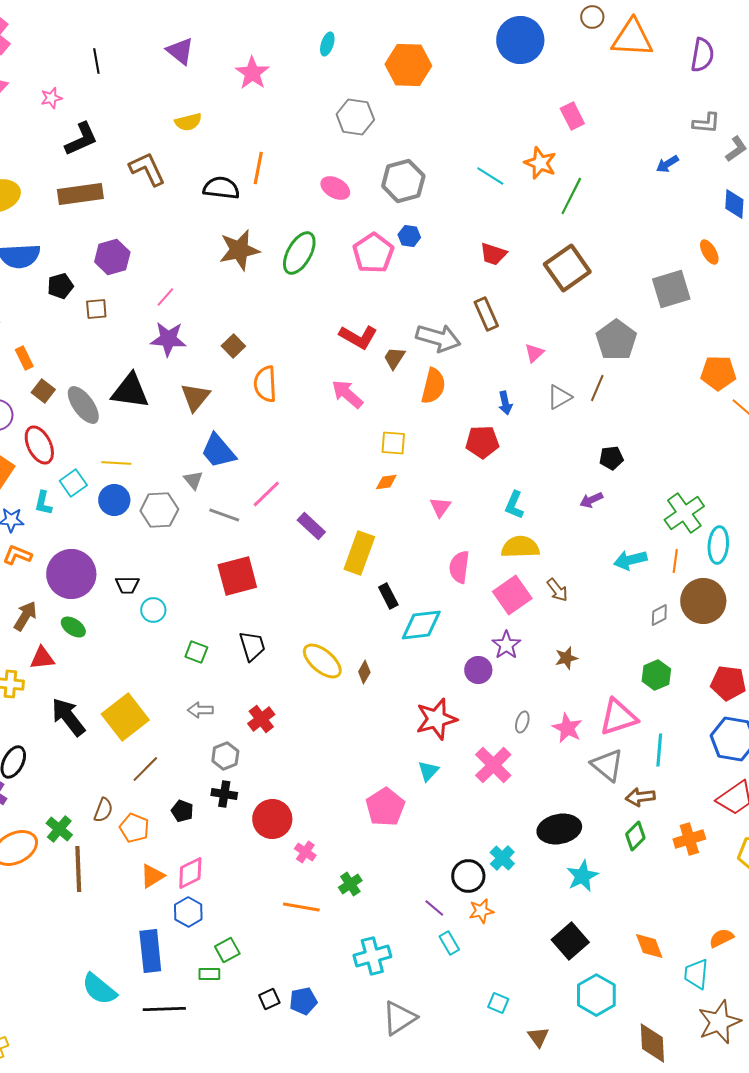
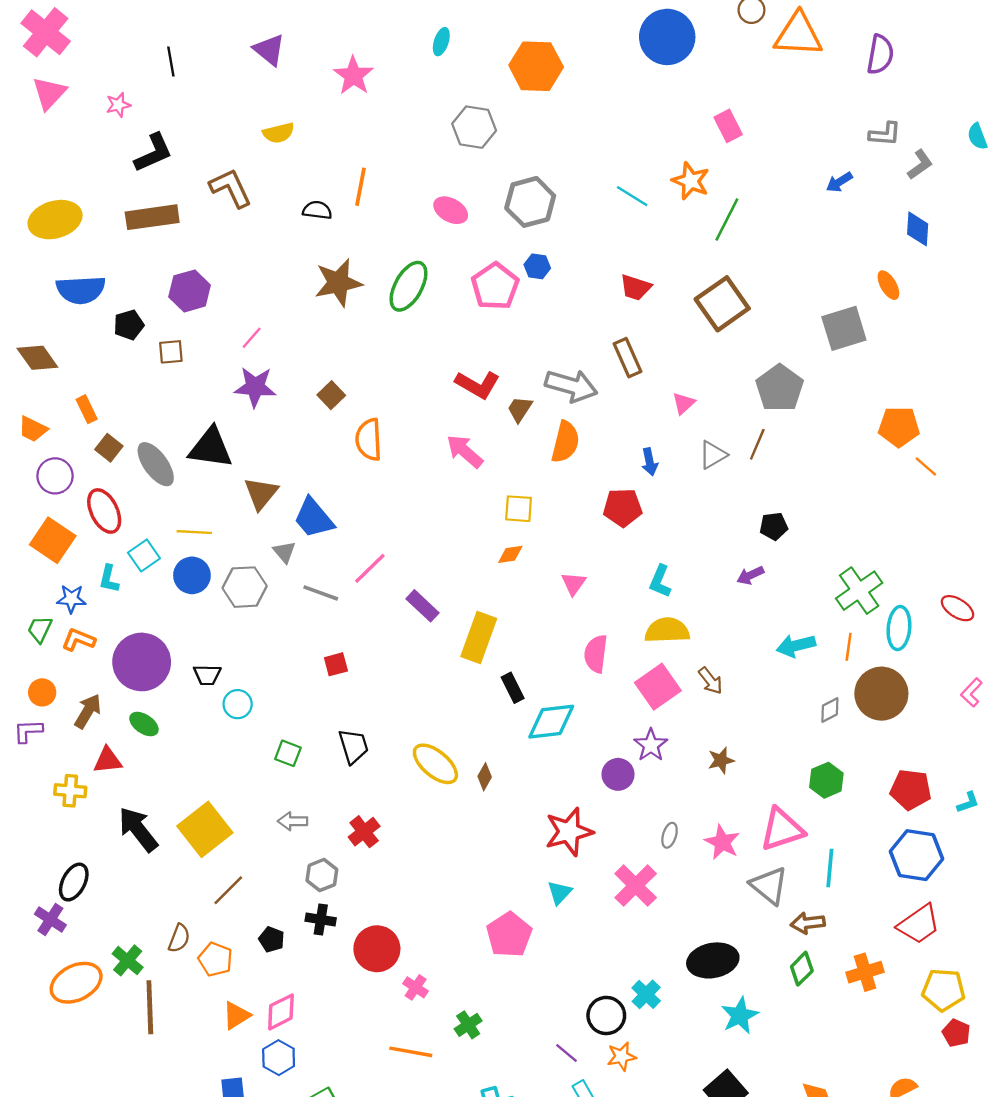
black semicircle: (221, 188) -> (317, 210), size x0.7
brown triangle: (195, 397) -> (261, 493), moved
red square: (237, 576) -> (336, 664), size x0.5

